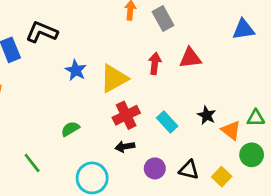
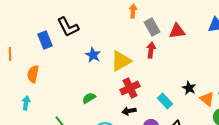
gray rectangle: (163, 18) -> (152, 27), moved
black L-shape: (42, 32) -> (68, 27), turned -140
red triangle: (190, 58) -> (177, 31), moved
cyan rectangle: (167, 122) -> (165, 101), moved

